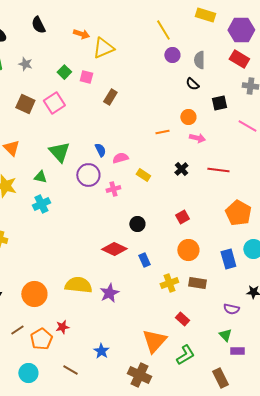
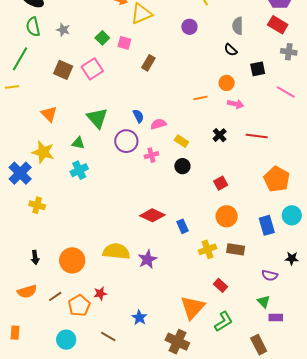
purple circle: (172, 55) -> (189, 27), moved
black circle: (137, 224) -> (182, 166), moved

